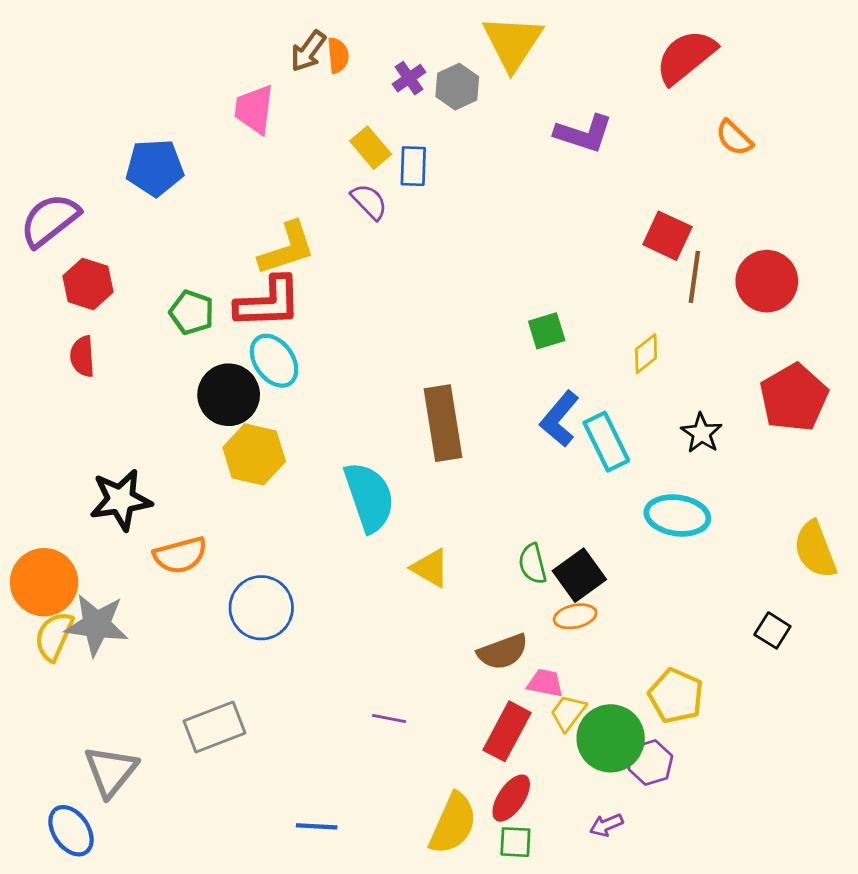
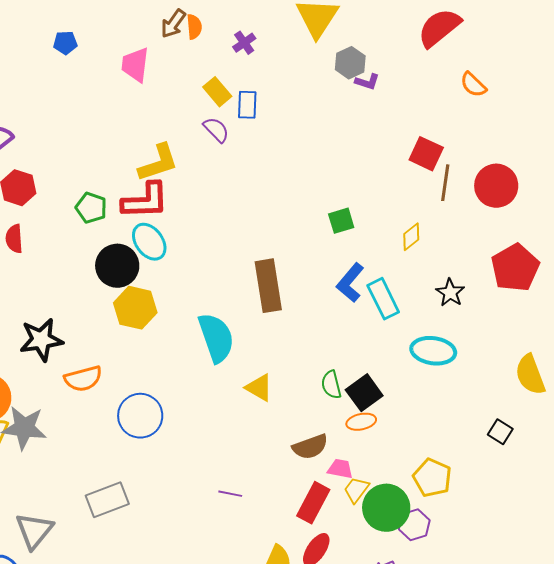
gray hexagon: (457, 87) -> (350, 63), moved
purple L-shape: (584, 133) -> (367, 82), size x0.6
blue pentagon: (155, 168) -> (65, 43), moved, size x0.6

